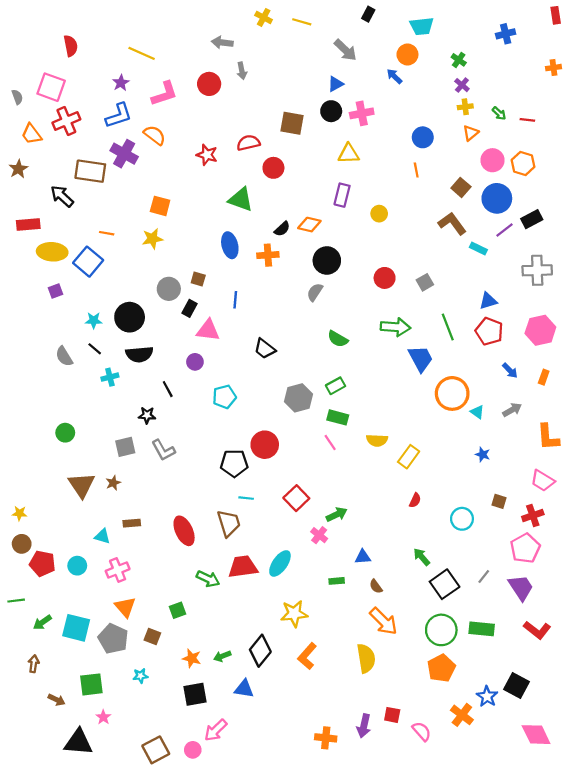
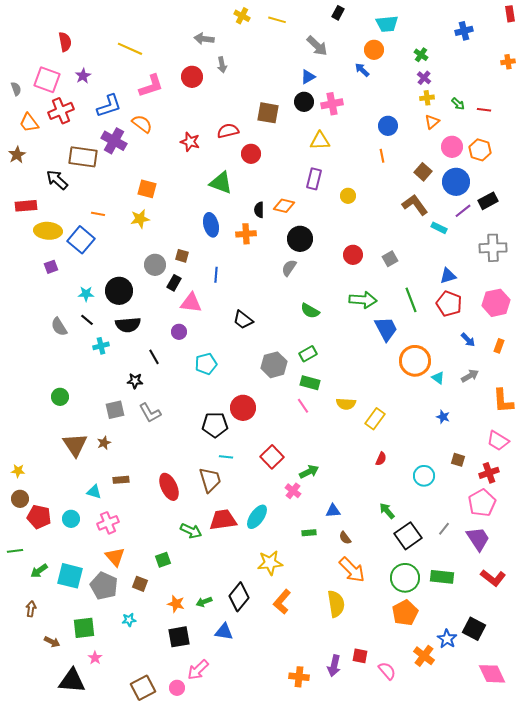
purple star: (121, 83) -> (83, 76), moved
black semicircle: (282, 229) -> (259, 210), turned 133

